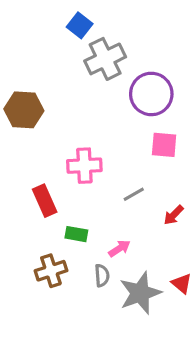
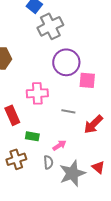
purple circle: (151, 94) -> (66, 62), moved
gray line: (134, 194) -> (68, 111), turned 40
red arrow: (174, 215) -> (93, 124), size x1.5

